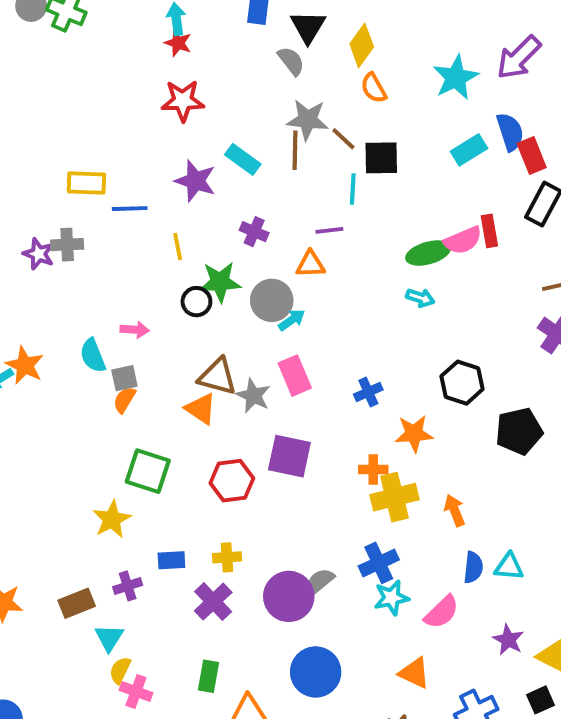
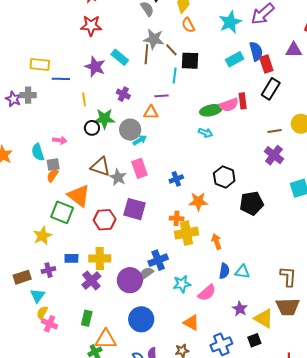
orange triangle: (201, 409) -> (79, 196), moved, size x1.4
yellow cross: (227, 557) -> (100, 258), size x1.5
blue cross: (379, 563) -> (158, 260), moved

